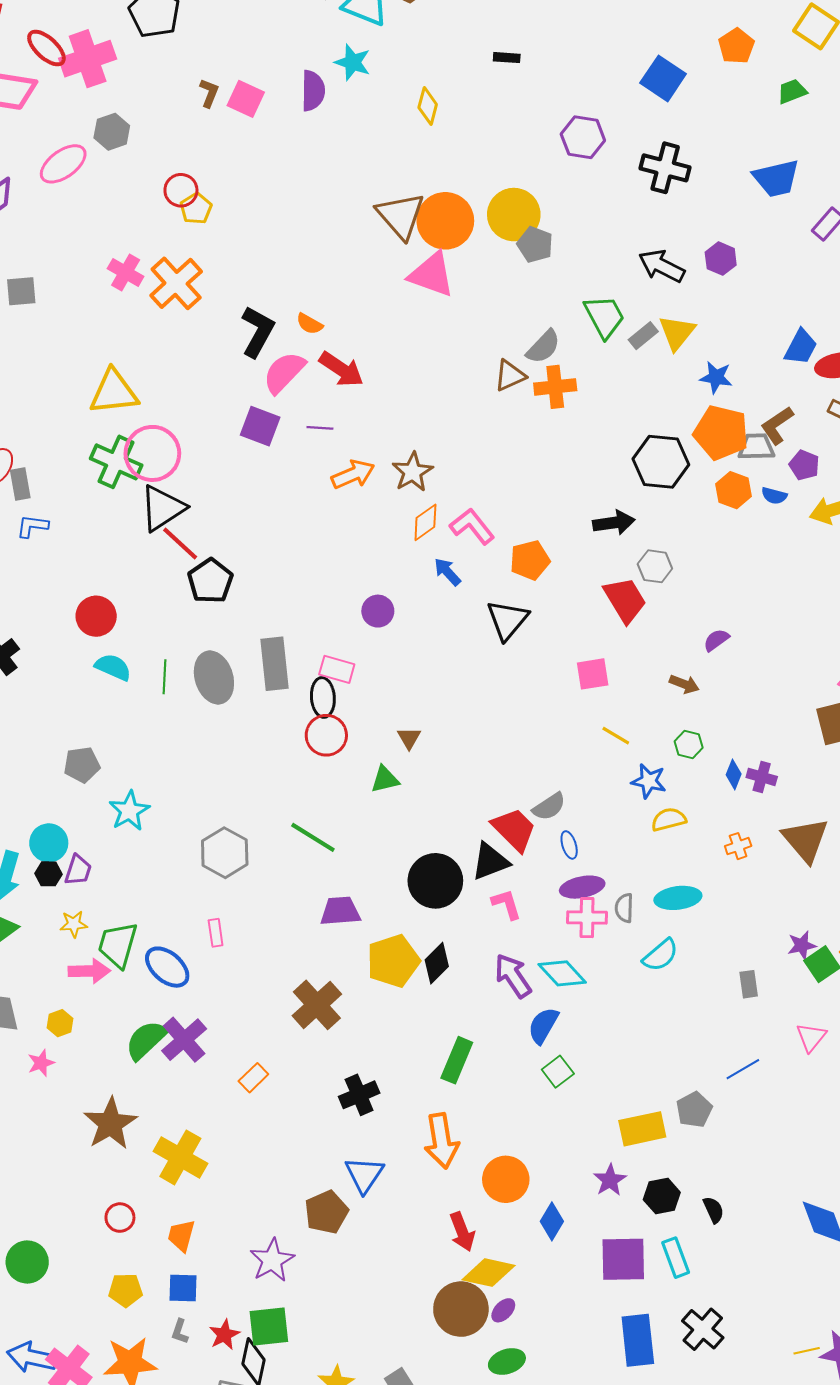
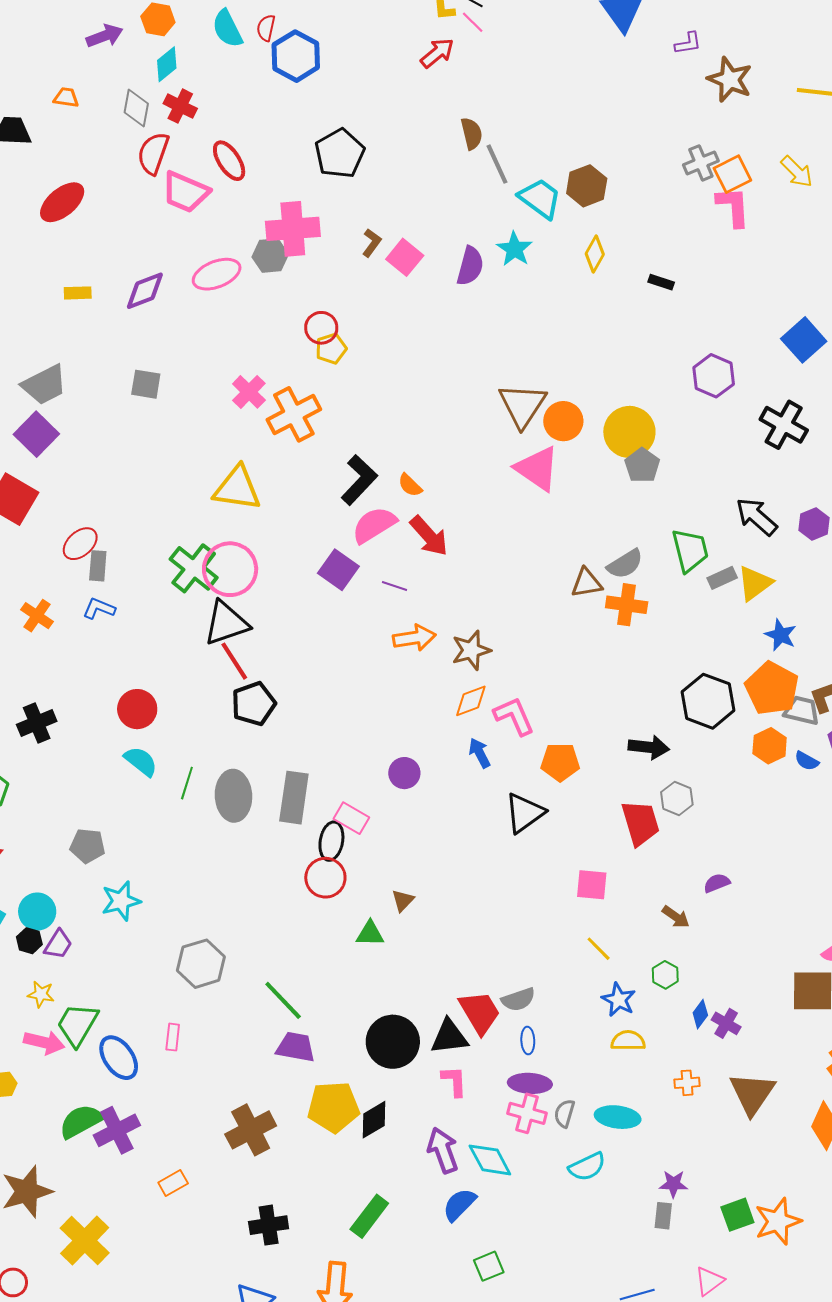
pink cross: (88, 59) -> (293, 229), moved
yellow diamond: (428, 106) -> (595, 254), moved
orange circle: (445, 221) -> (563, 421), size x0.7
yellow triangle: (114, 392) -> (237, 488), moved
green line: (313, 837) -> (283, 1000), moved
purple star: (802, 945) -> (674, 1184), moved
green square: (558, 1072) -> (489, 1266), moved

